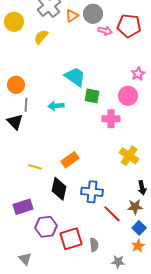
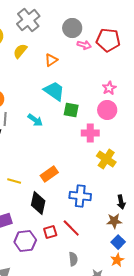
orange triangle: (72, 16) -> (51, 60), moved
pink star: (138, 74) -> (109, 88), moved
cyan arrow: (56, 106) -> (35, 120), turned -140
yellow cross: (129, 156) -> (106, 159), moved
blue cross: (92, 192) -> (80, 196), moved
red line: (112, 214) -> (71, 228), moved
red square: (71, 239) -> (50, 232), moved, size x0.6

